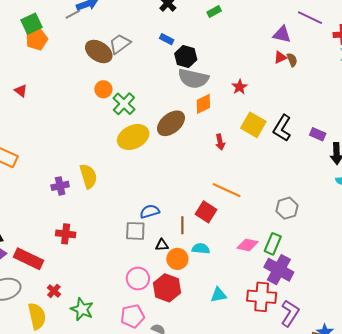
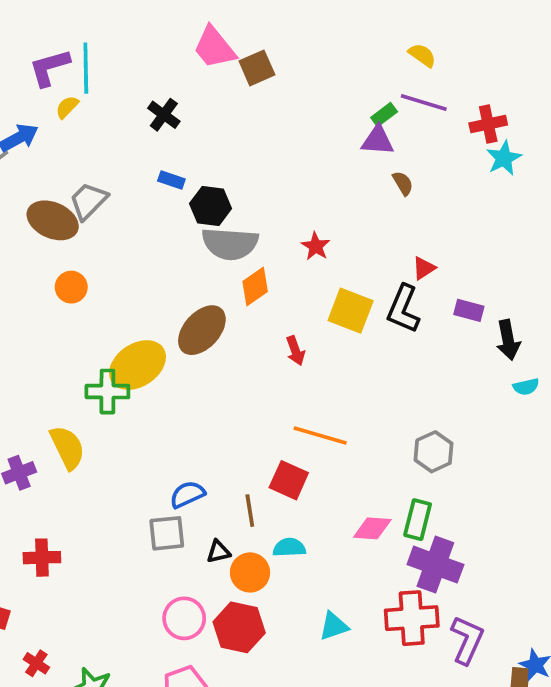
green rectangle: (214, 11) -> (384, 115), moved
red triangle: (280, 57) -> (424, 268), moved
green cross: (124, 104) -> (107, 392), moved, turned -35

